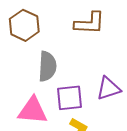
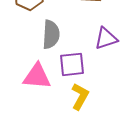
purple triangle: (108, 88) -> (106, 38), moved

